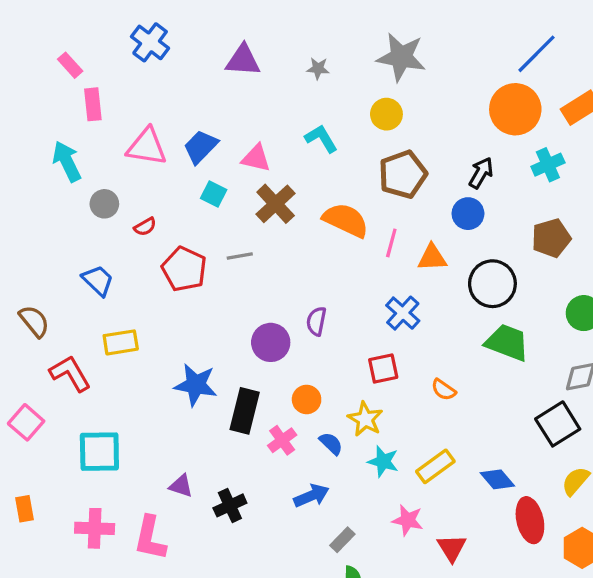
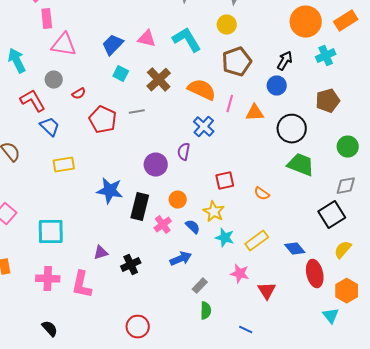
cyan L-shape: (321, 139) -> (187, 40), size x1.4
pink triangle: (147, 147) -> (64, 45), moved
pink triangle: (256, 158) -> (147, 39), moved
cyan arrow: (67, 161) -> (17, 61), moved
blue cross: (403, 313) -> (204, 127), moved
red L-shape: (70, 373) -> (33, 101), moved
purple triangle: (181, 486) -> (101, 253), turned -35

